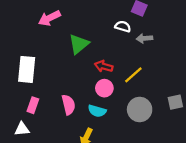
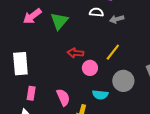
green triangle: (79, 44) -> (59, 21), moved
red arrow: (104, 66) -> (75, 53), moved
pink semicircle: (68, 105) -> (63, 97), moved
cyan semicircle: (97, 111) -> (100, 95), moved

